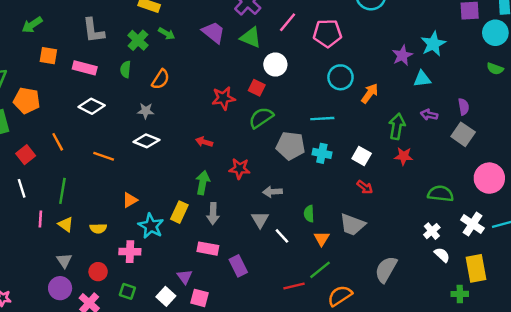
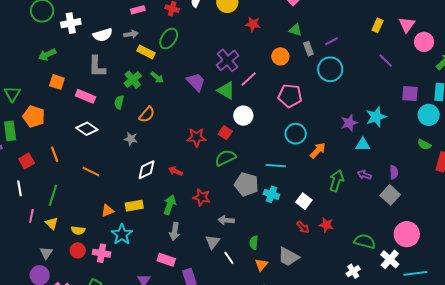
pink line: (288, 22) -> (249, 79), moved
white diamond: (146, 141) -> (146, 170), moved, turned -55
red star: (404, 156) -> (326, 225), moved
yellow rectangle: (179, 212) -> (134, 206), moved, turned 48
white cross: (472, 224) -> (390, 259), moved
red circle: (98, 272) -> (78, 250), moved

